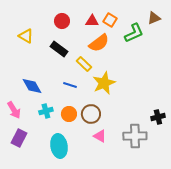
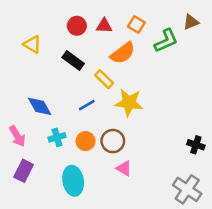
red triangle: (92, 21) -> (104, 26), moved
yellow star: (104, 83) -> (129, 103), turned 30
blue line: (70, 85) -> (87, 105), turned -48
black cross: (158, 117) -> (196, 145), turned 32
gray cross: (135, 136) -> (187, 189), moved, turned 35

